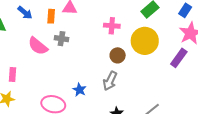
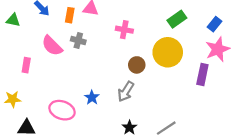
pink cross: (112, 26) -> (124, 30), moved
purple rectangle: (179, 58) -> (202, 75), turned -30
pink rectangle: (12, 75) -> (26, 65), moved

